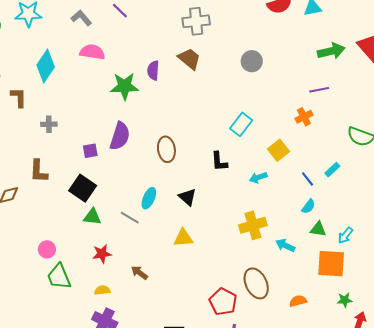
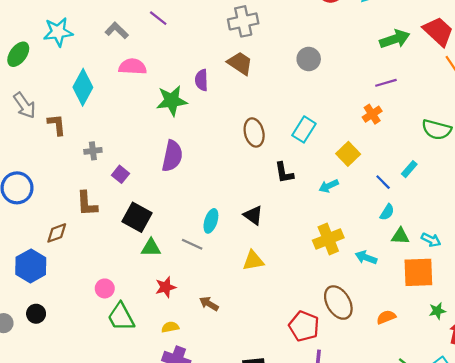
brown ellipse: (166, 149) -> (254, 132), moved
purple square: (90, 151) -> (120, 174), moved, turned -35
cyan arrow: (345, 235) -> (431, 240), turned -96

